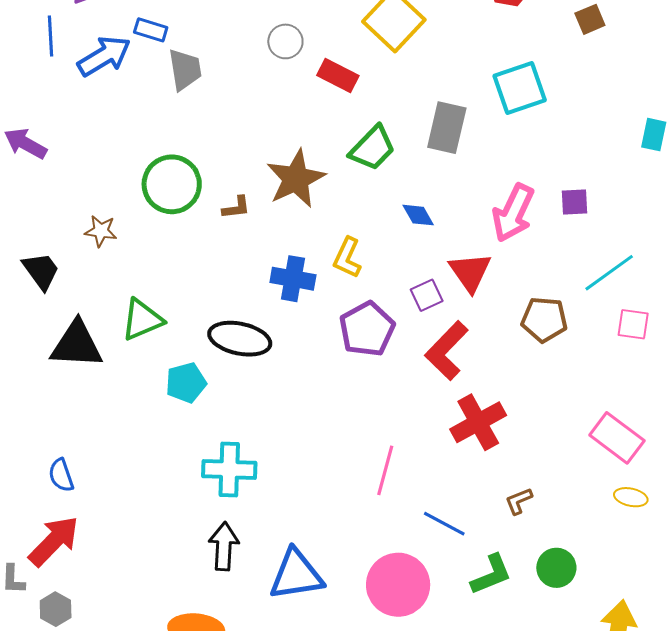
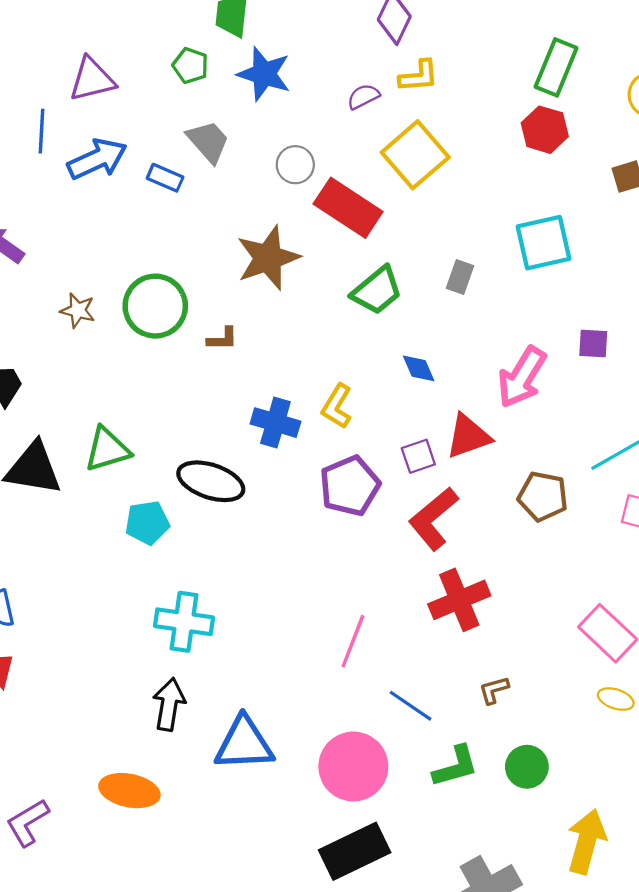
blue rectangle: (151, 30) -> (165, 178), moved
gray trapezoid: (185, 70) -> (208, 141), moved, turned -39
red rectangle: (338, 75) -> (348, 208), size x1.5
gray rectangle: (447, 128) -> (460, 277), size x0.6
brown star: (296, 179) -> (268, 258), moved
purple square: (574, 202) -> (593, 343), moved
brown star: (101, 231) -> (78, 310), moved
red triangle: (470, 272) -> (468, 436), turned 39

